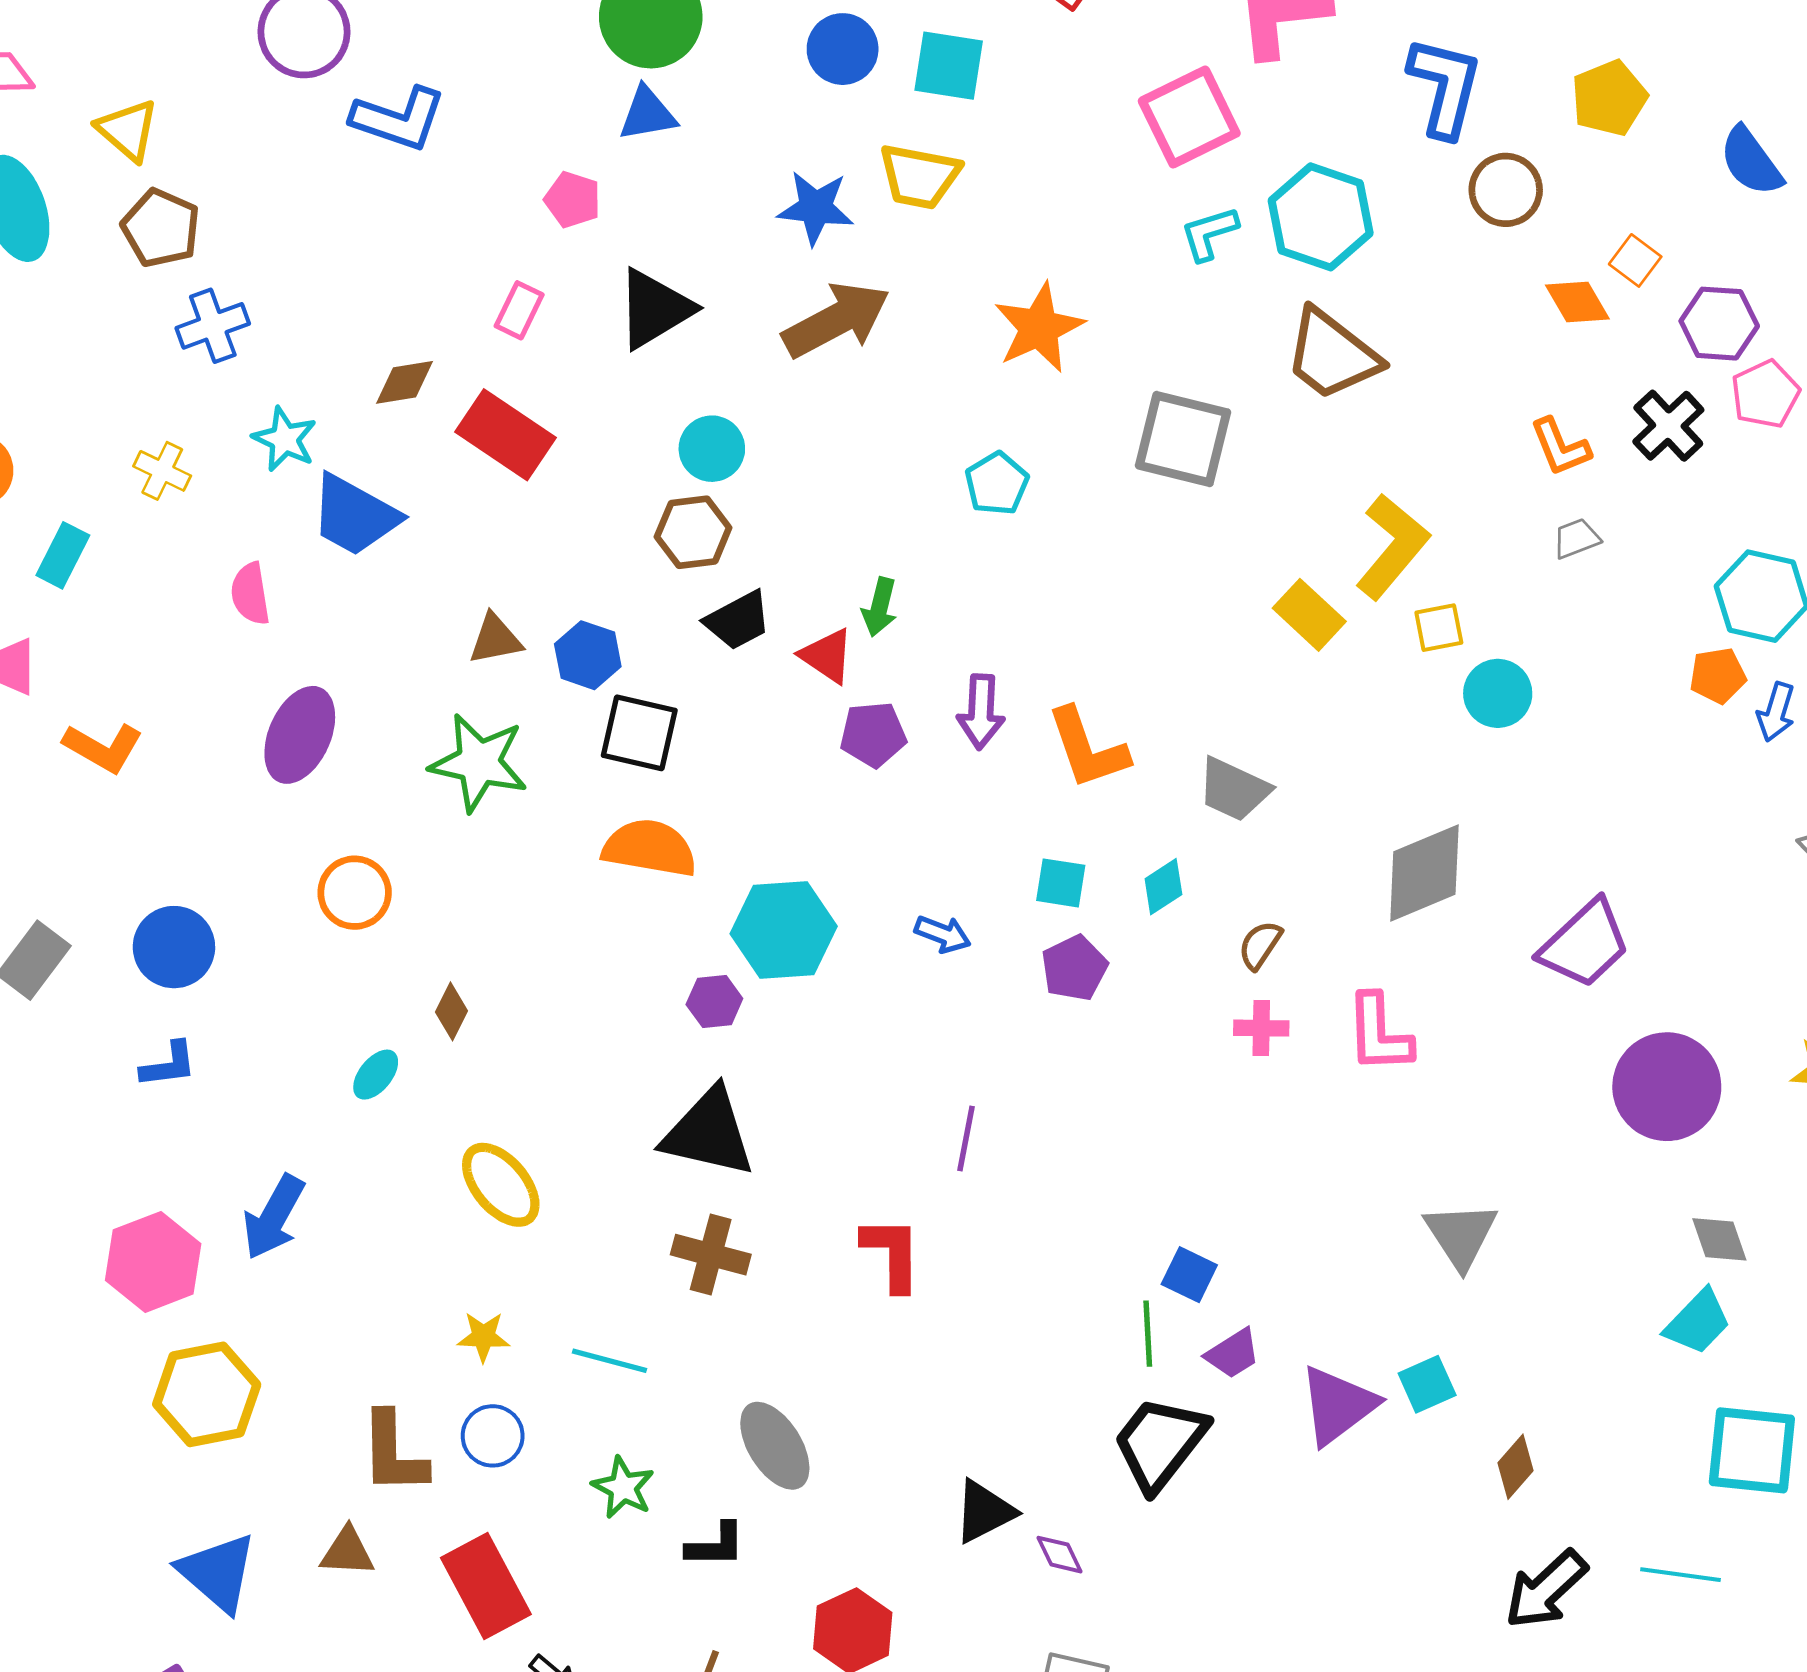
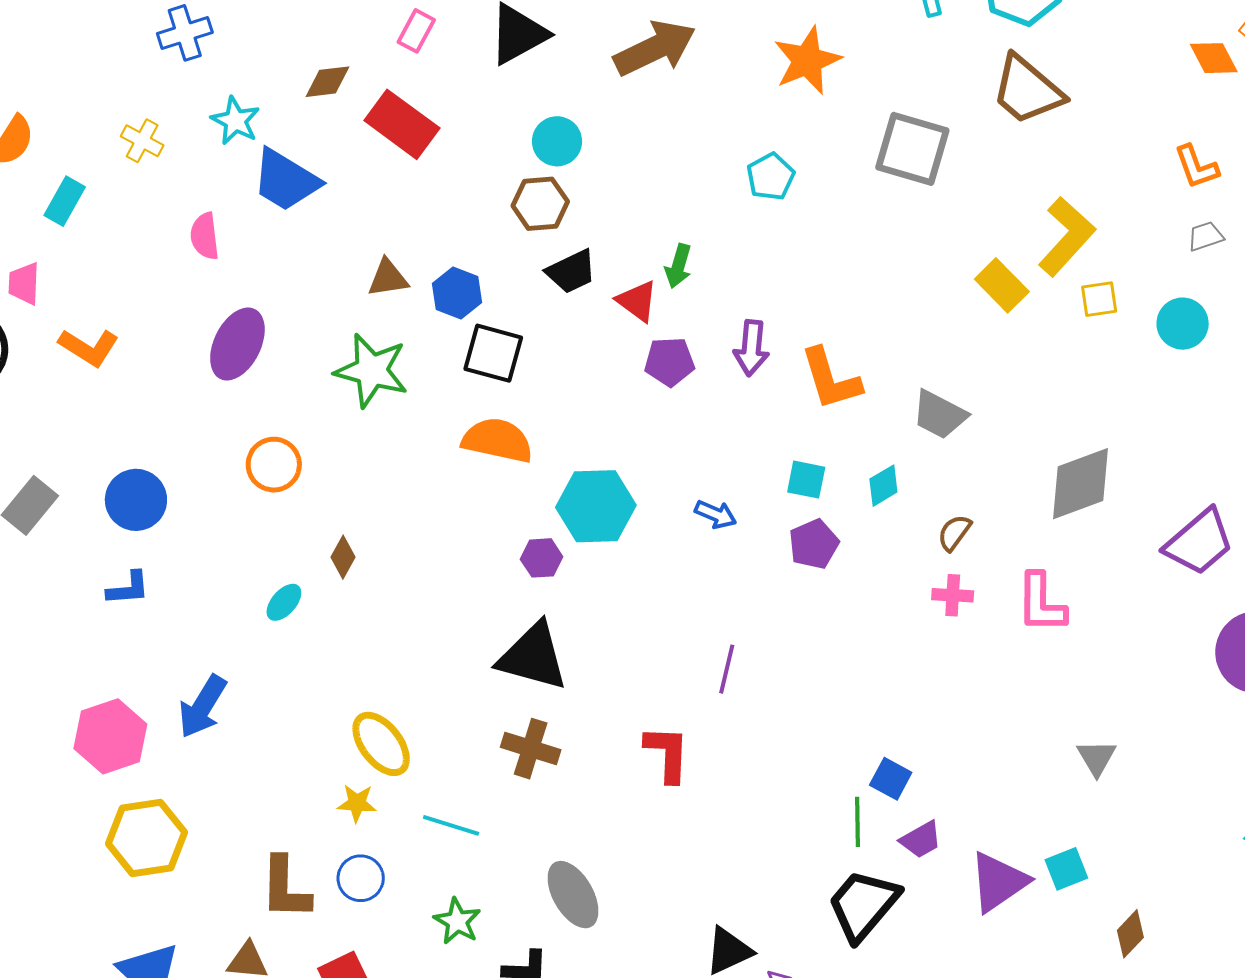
cyan circle: (1498, 693) -> (1183, 324), moved
yellow ellipse: (501, 1185) -> (381, 744), moved
gray triangle: (1461, 1235) -> (1097, 758), size x0.7

